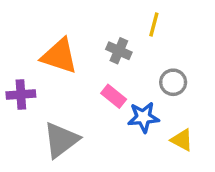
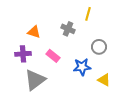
orange triangle: (59, 56) -> (34, 32), size x0.6
purple cross: (21, 95) -> (23, 54), moved
pink rectangle: (114, 96) -> (53, 56), moved

